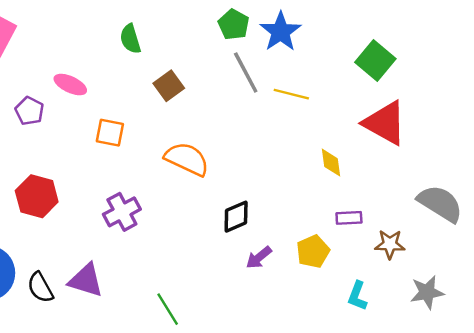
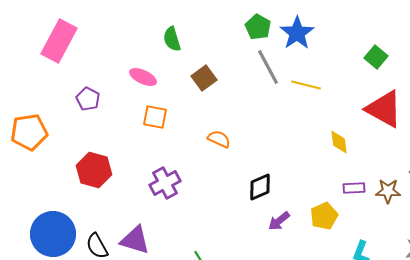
green square: (375, 60) -> (376, 57), size x0.7
pink ellipse: (70, 85) -> (143, 77), moved
orange semicircle: (187, 159) -> (219, 139), size x0.6
brown star: (390, 244) -> (388, 191), moved

